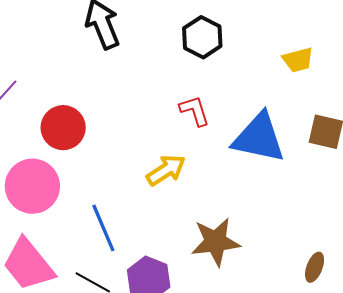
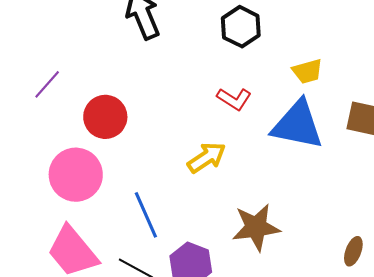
yellow trapezoid: (298, 60) -> (307, 71), moved
red L-shape: (195, 111) -> (234, 99), turned 140

